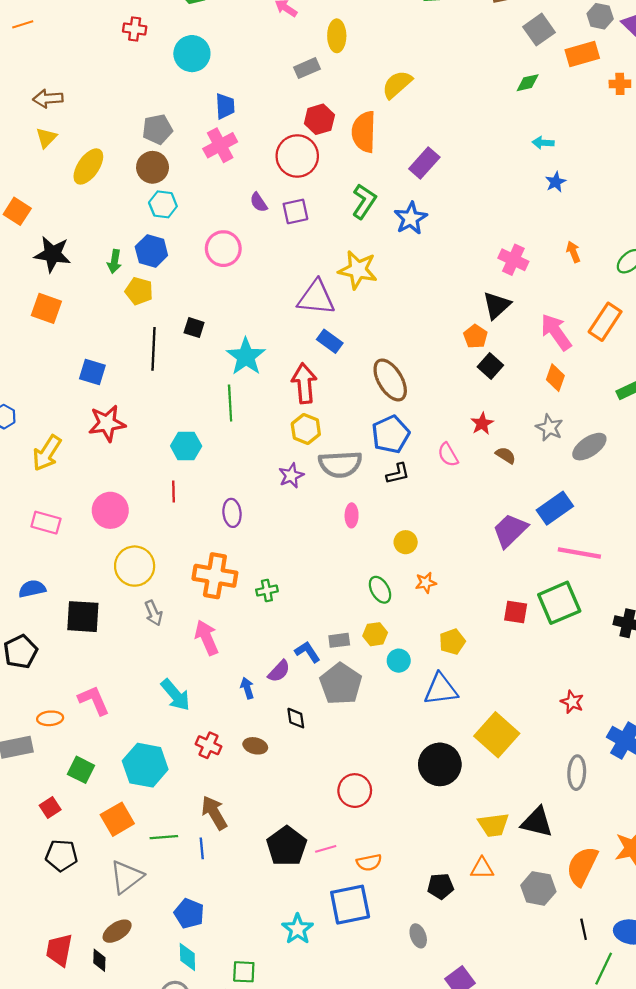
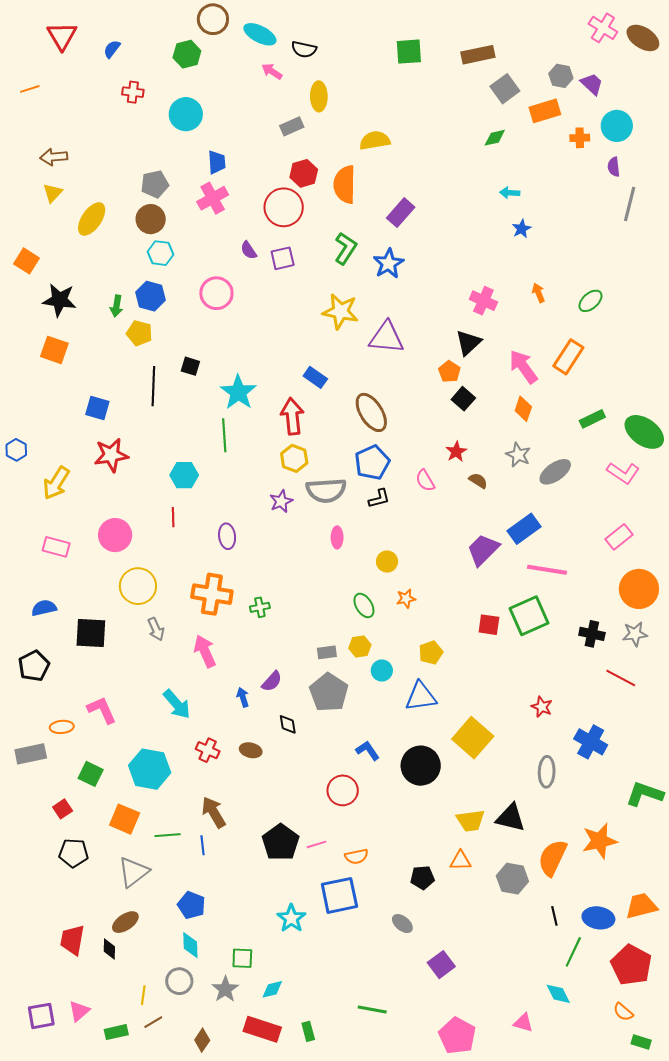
yellow semicircle: (397, 84) -> (375, 140), turned 32
purple triangle: (316, 298) -> (386, 338), moved
blue L-shape: (307, 652) -> (368, 750), moved
orange square: (117, 819) -> (125, 819), turned -36
gray ellipse: (418, 936) -> (402, 924), turned -30

